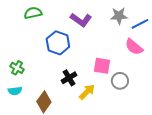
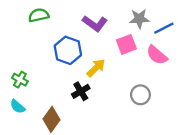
pink square: (102, 66) -> (126, 44), moved, turned -30
cyan semicircle: (15, 91) -> (18, 107), turned 48
yellow arrow: (87, 92) -> (96, 68), moved

